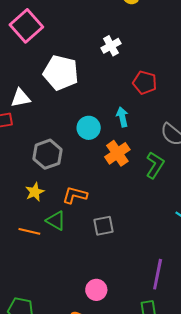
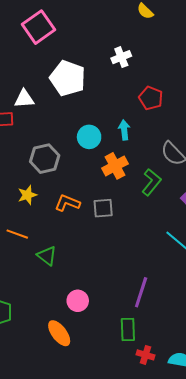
green triangle: (56, 221) -> (47, 256), moved
gray square: (103, 226) -> (103, 208), moved

